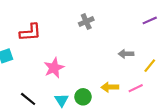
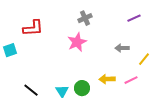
purple line: (150, 20) -> (134, 18), moved
pink star: (54, 68) -> (77, 42), moved

